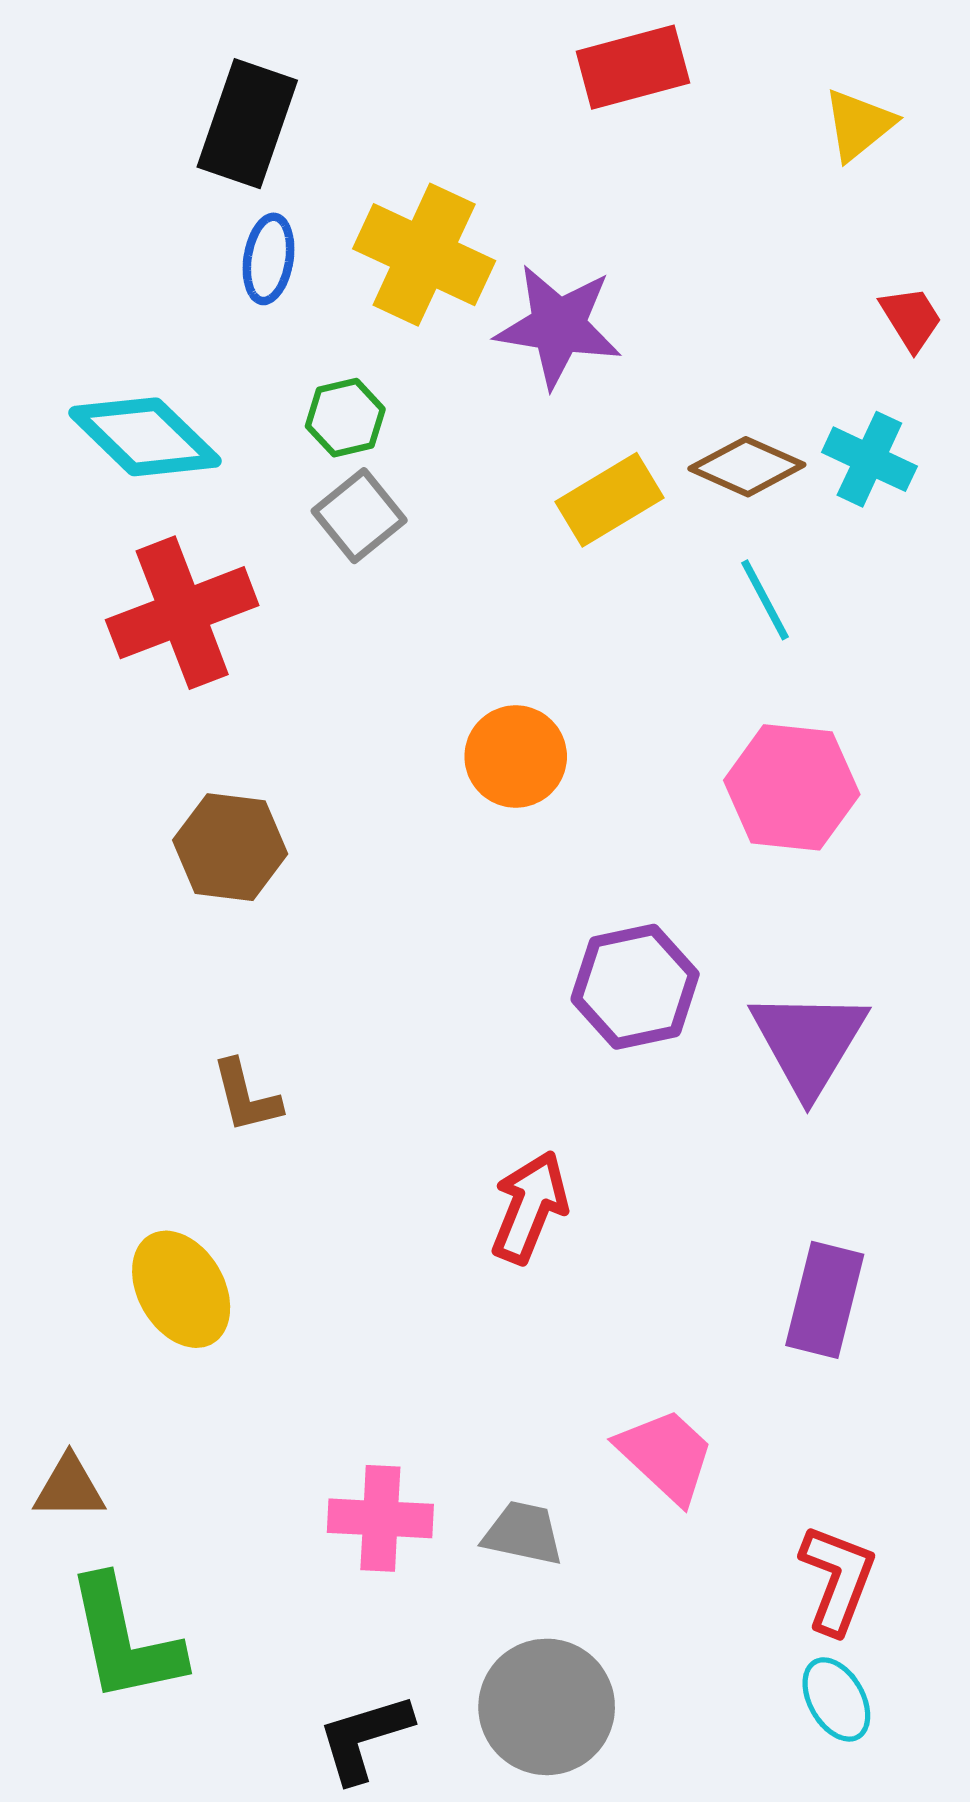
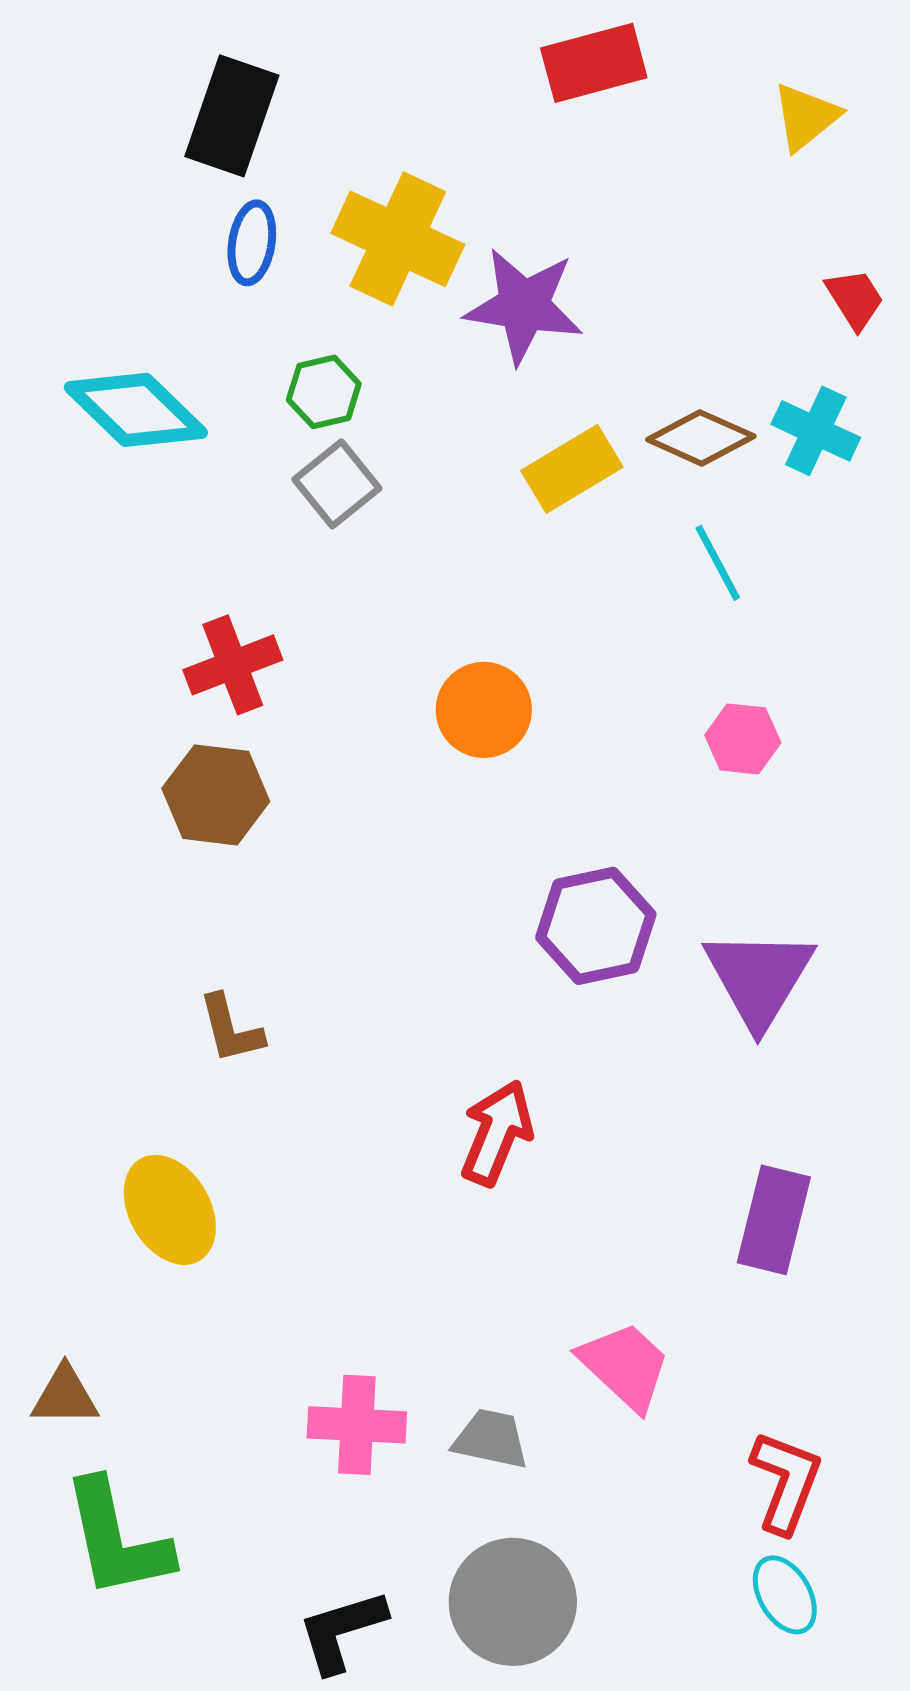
red cross: (182, 613) -> (233, 665), moved, size x0.7
pink hexagon: (792, 787) -> (743, 739), size x0.6

